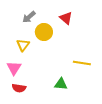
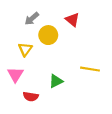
green triangle: (61, 84) -> (56, 81), moved, turned -32
red semicircle: (19, 88) -> (31, 96), moved

